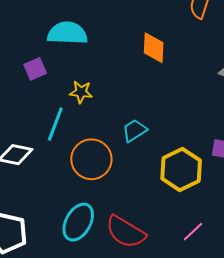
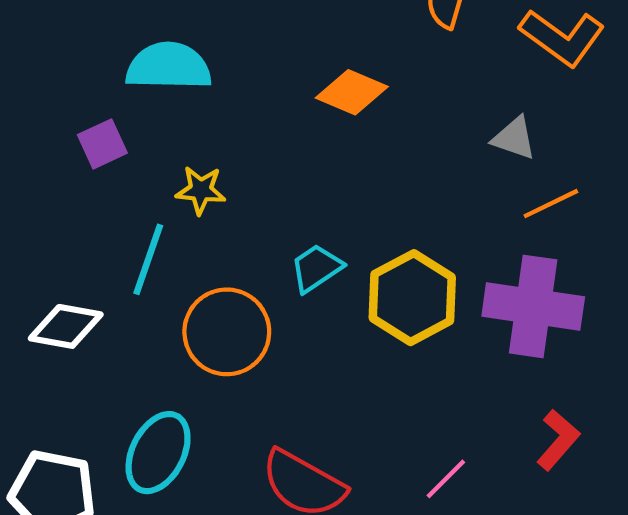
orange diamond: (154, 48) -> (352, 92), turned -68
yellow hexagon: (181, 170) -> (412, 298), moved
cyan ellipse: (78, 222) -> (158, 453), moved

